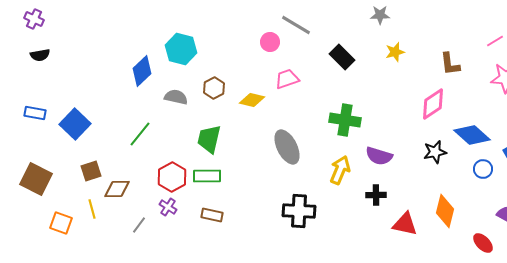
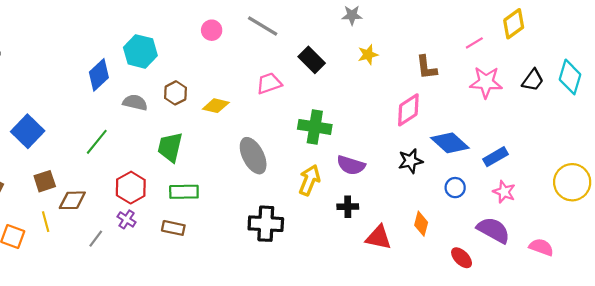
pink circle: (270, 42) -> (212, 30), moved
pink trapezoid: (287, 79) -> (269, 83), moved
blue circle: (483, 169) -> (455, 188), moved
green rectangle: (207, 176) -> (184, 192), moved
orange diamond: (445, 211) -> (421, 224), size x0.7

